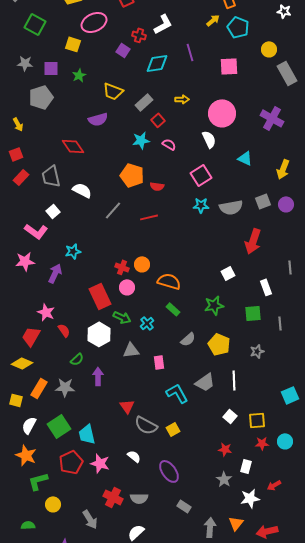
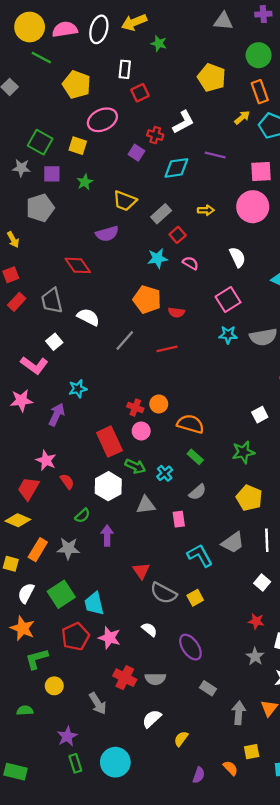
green square: (35, 24) -> (40, 142), moved
purple line: (190, 52) -> (215, 155), turned -60
pink circle: (222, 113) -> (253, 207), moved
gray semicircle: (188, 339) -> (198, 492), moved

